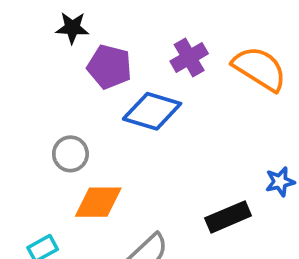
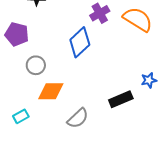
purple pentagon: (109, 67) -> (17, 34), moved
blue diamond: (152, 111) -> (80, 42), turned -60

